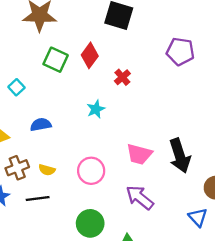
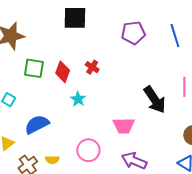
red diamond: (90, 55) -> (63, 72), moved
blue semicircle: (41, 125) -> (37, 124), size x1.4
black arrow: (180, 156) -> (155, 100), moved

